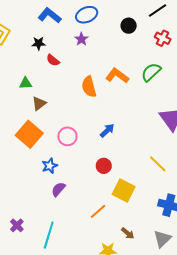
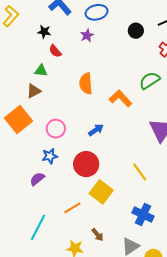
orange L-shape: (117, 76) -> (120, 98), moved
green triangle: (25, 83) -> (41, 71), moved
blue star: (50, 166) -> (50, 156), moved
red circle: (104, 166) -> (86, 164), size x1.6
cyan line: (49, 235) -> (38, 227), moved

